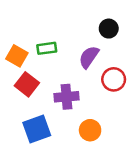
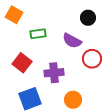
orange square: (17, 56) -> (14, 15), moved
purple semicircle: (89, 57) -> (72, 41), turned -96

